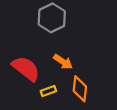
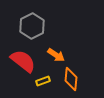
gray hexagon: (52, 18) -> (32, 26), moved

